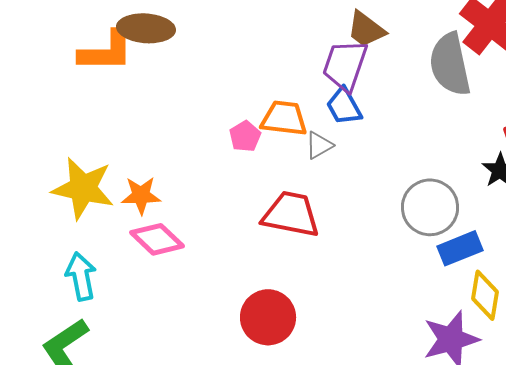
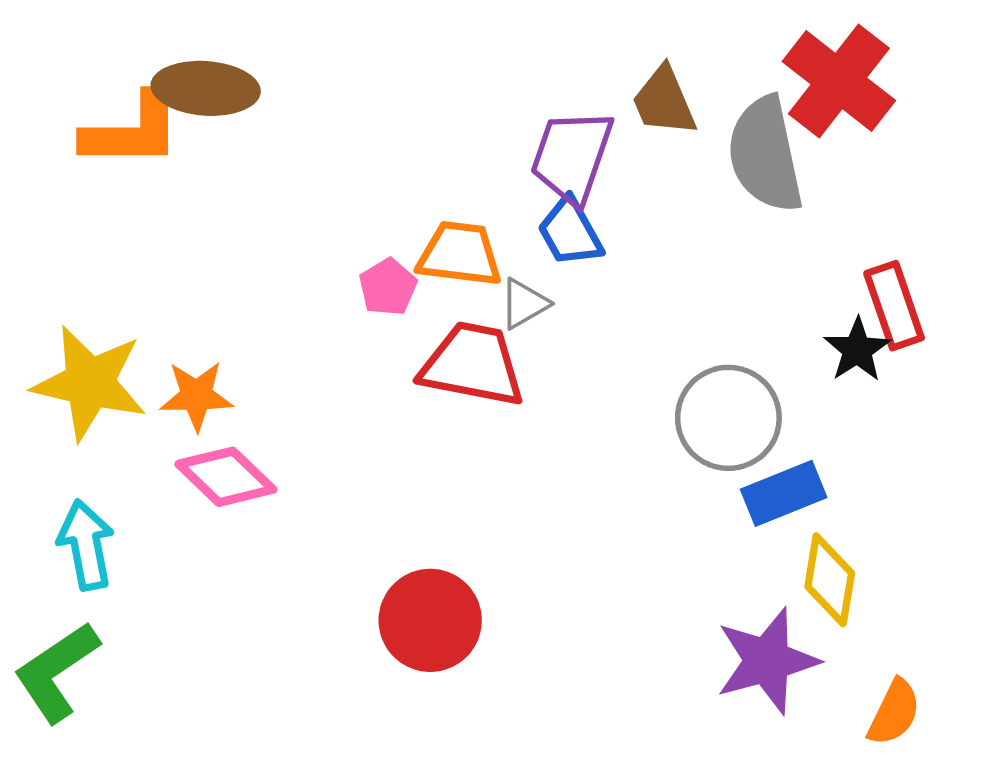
brown trapezoid: (366, 29) -> (664, 101), moved, turned 30
red trapezoid: (291, 214) -> (473, 364), moved

